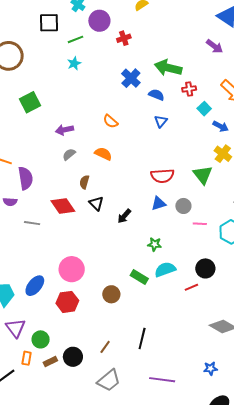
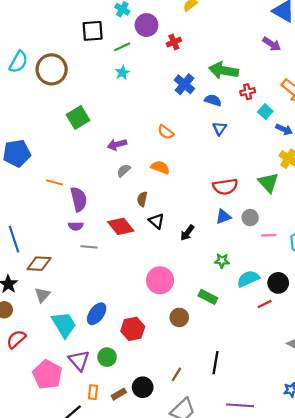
purple semicircle: (10, 202) -> (76, 226), moved
pink circle: (72, 269) -> (160, 280), moved
cyan semicircle: (165, 269) -> (248, 279), moved
green circle: (41, 339) -> (107, 357), moved

